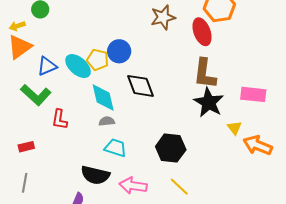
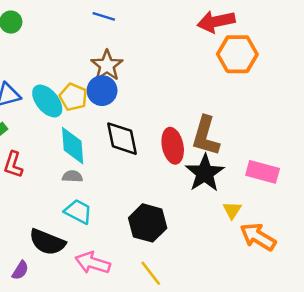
brown star: (163, 17) -> (107, 65), moved, turned -30
red ellipse: (202, 32) -> (173, 146), moved

